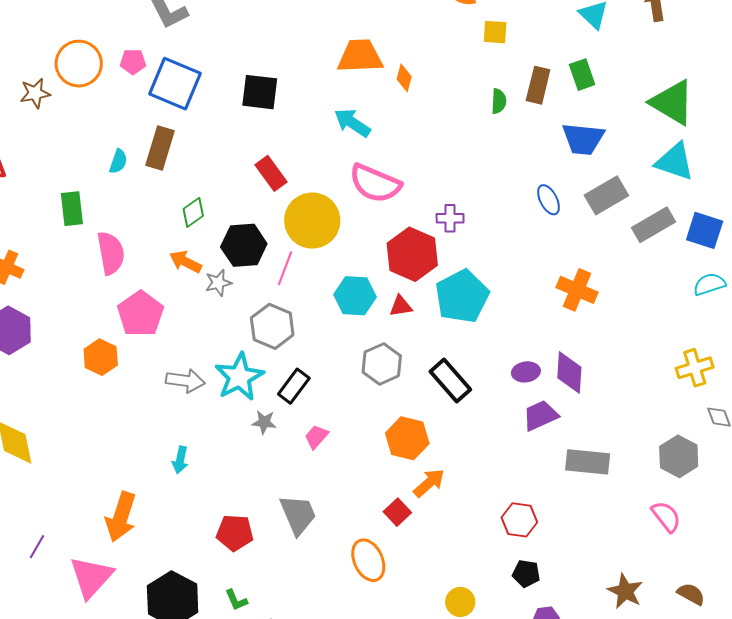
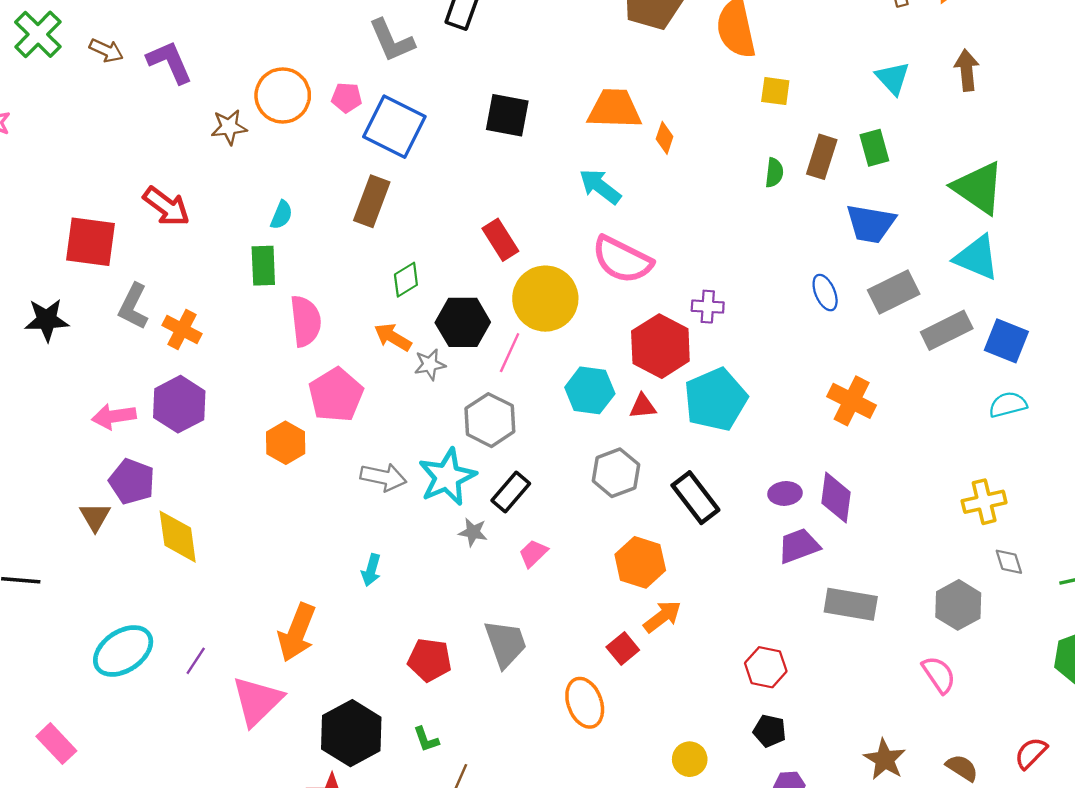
black square: (260, 92) -> (507, 115), moved
cyan semicircle: (118, 161) -> (282, 215), moved

